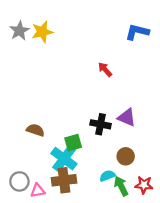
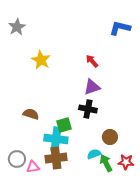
yellow star: (42, 32) -> (41, 60), moved, turned -30
purple triangle: (127, 117) -> (92, 87), moved, turned -42
cyan cross: (64, 159) -> (56, 139), turned -30

